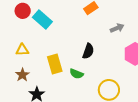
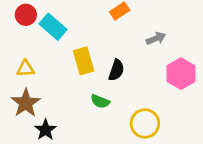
yellow rectangle: (55, 64) -> (84, 61), moved
brown star: (22, 75) -> (26, 103), size x1.5

